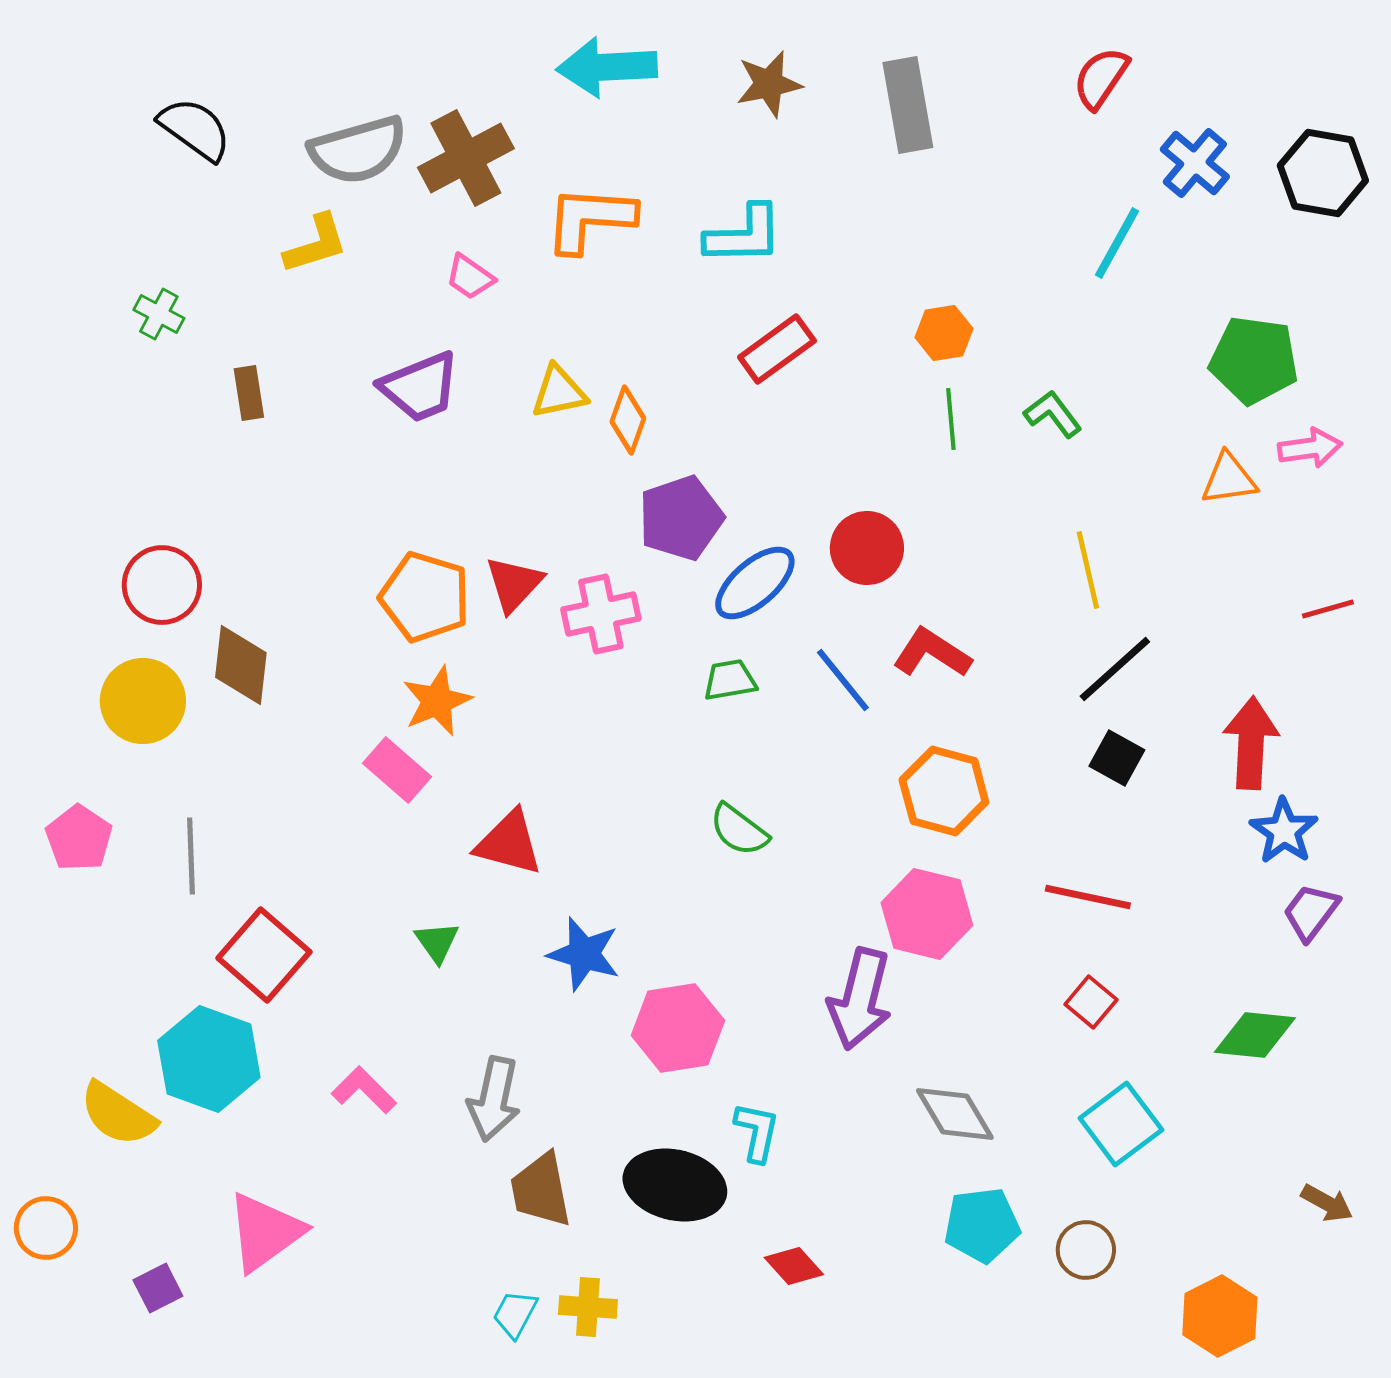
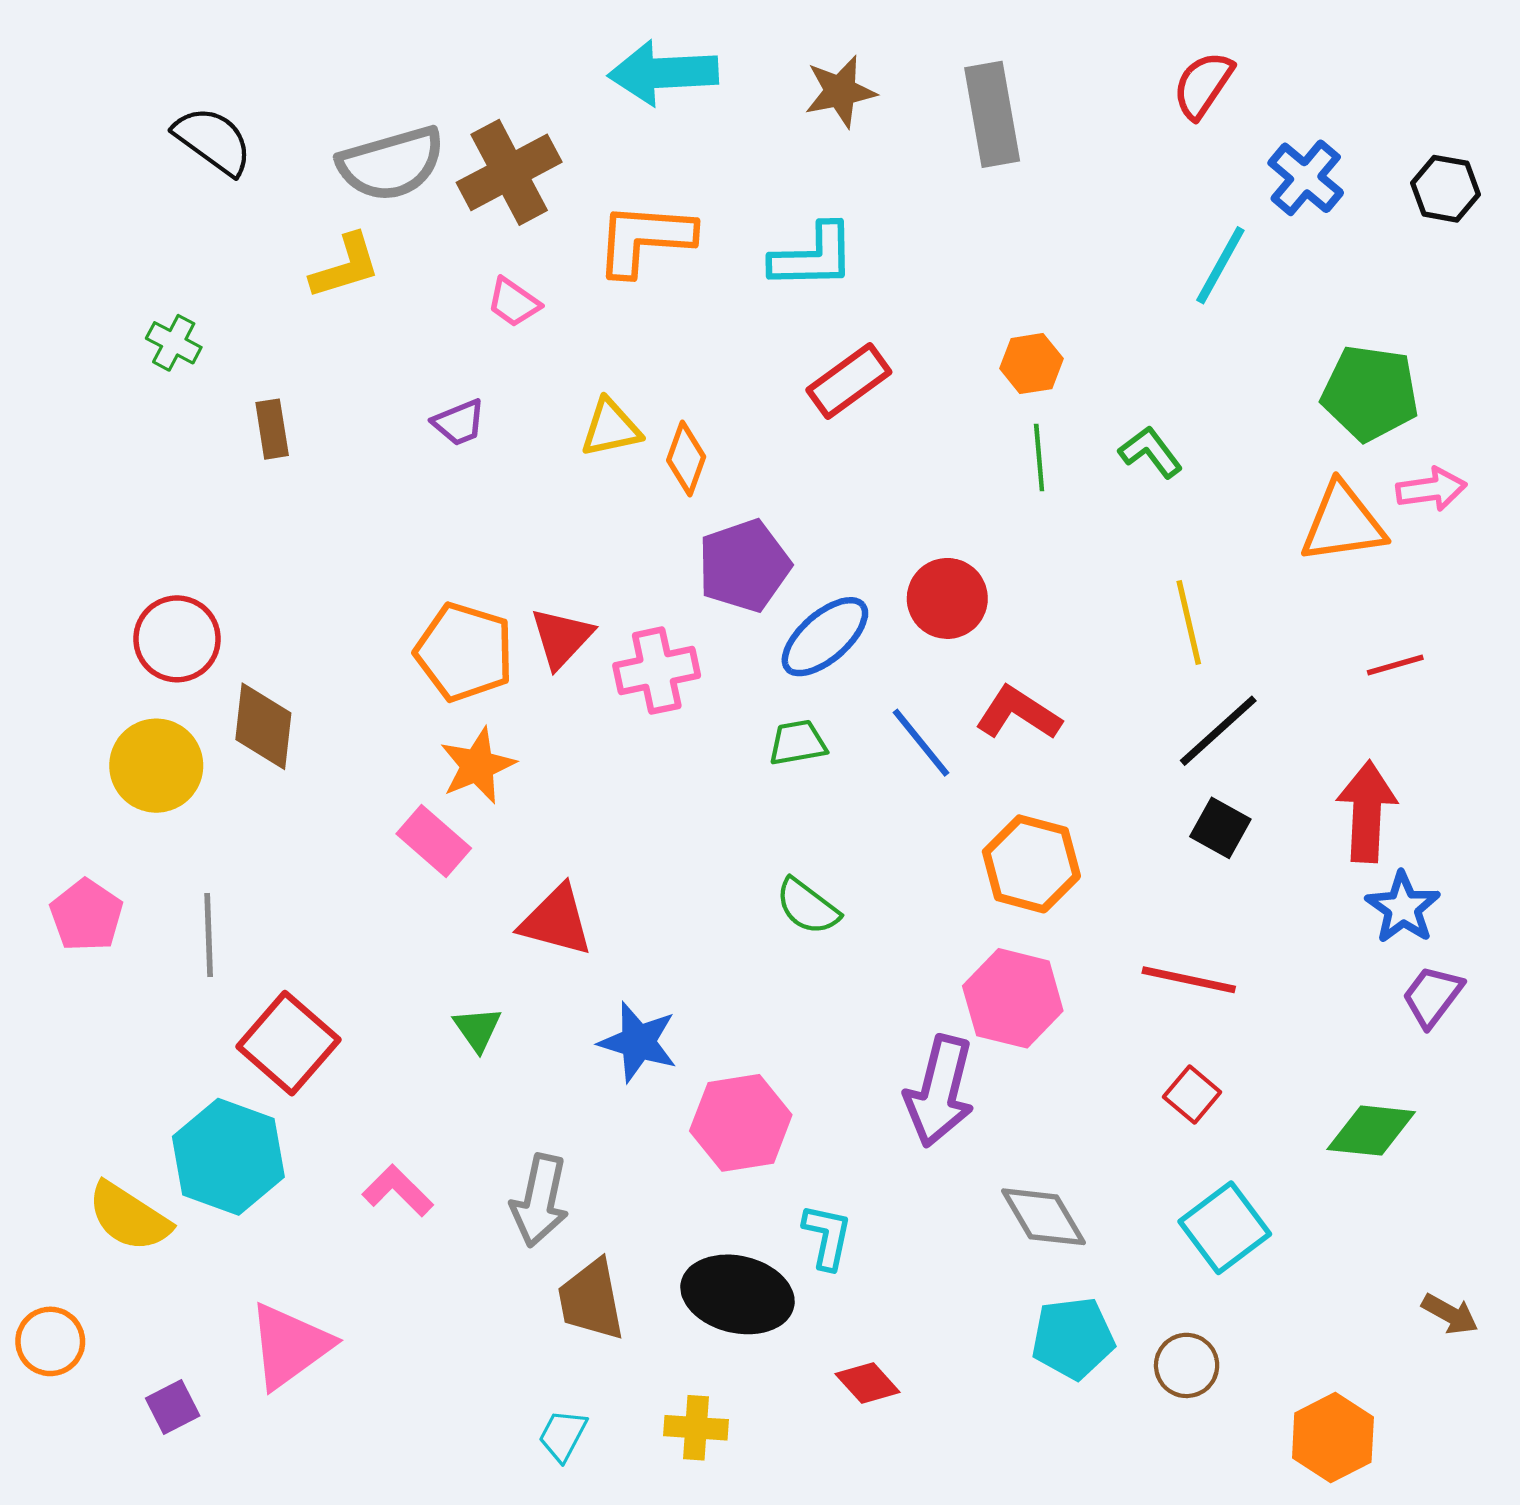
black hexagon: (1323, 173) -> (1446, 189), size x0.7
purple trapezoid: (420, 387) -> (459, 423), size x0.6
orange triangle: (1229, 479) -> (1343, 523), size x1.4
red line: (1328, 609) -> (1395, 665), moved
yellow cross: (588, 1307) -> (696, 1428), moved

